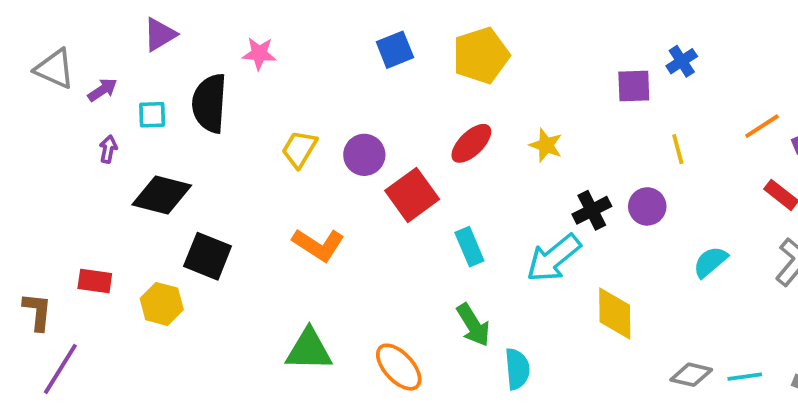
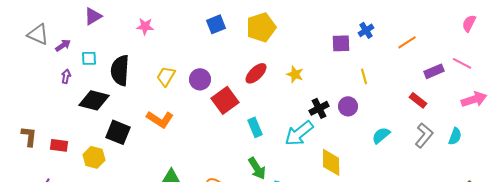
black semicircle: (209, 103) -> (120, 70), moved
orange line: (762, 126) -> (407, 42), moved
orange L-shape: (318, 245) -> (160, 119), moved
brown L-shape: (37, 312) -> (29, 136), moved

